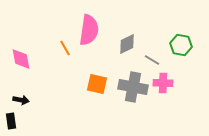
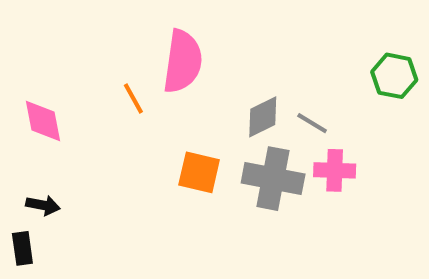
gray diamond: (127, 44) -> (263, 117), moved
green hexagon: (181, 45) -> (394, 76), moved

